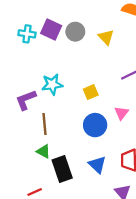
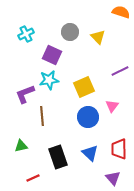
purple square: (51, 29) -> (52, 55), moved
cyan cross: (27, 34) -> (26, 34), turned -35
yellow square: (91, 92) -> (84, 87), size x1.5
green triangle: (43, 151) -> (21, 146), moved, turned -40

